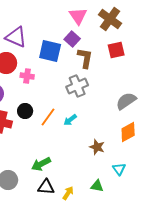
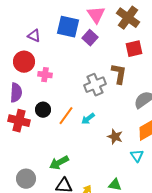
purple triangle: (16, 37) -> (34, 36), size x0.6
blue square: (50, 51) -> (68, 27), moved
brown L-shape: (85, 58) -> (119, 74), moved
brown star: (97, 147) -> (115, 137), moved
cyan triangle: (119, 169) -> (137, 156), moved

